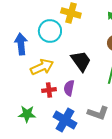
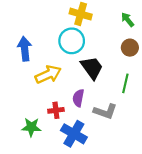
cyan circle: (50, 31) -> (72, 41), moved
red cross: (49, 90) -> (56, 110), moved
gray L-shape: (98, 113) -> (105, 111), moved

